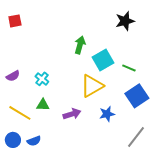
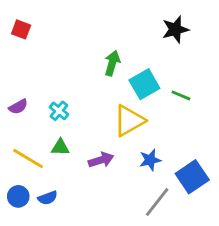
red square: (15, 21) -> (21, 29), turned 32
blue square: (137, 96) -> (192, 177), moved
gray line: (136, 137) -> (157, 202), moved

